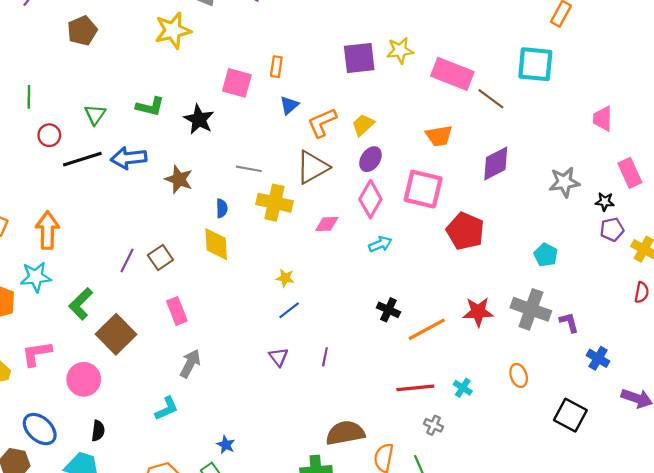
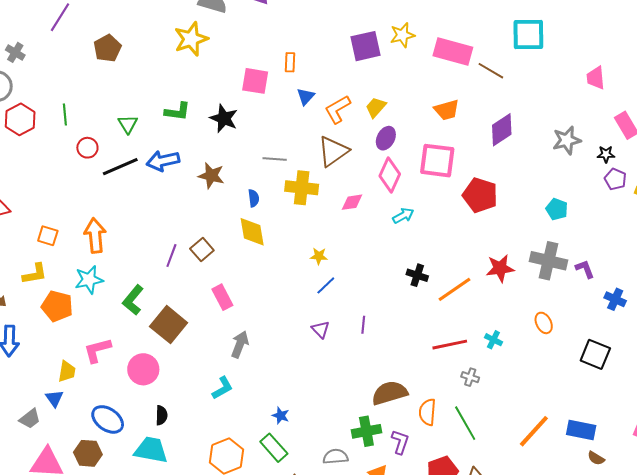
purple pentagon: (612, 229) -> (615, 179), turned -30

